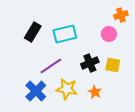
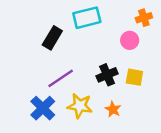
black rectangle: (33, 32) -> (52, 38), moved
cyan rectangle: (65, 34) -> (87, 18), moved

